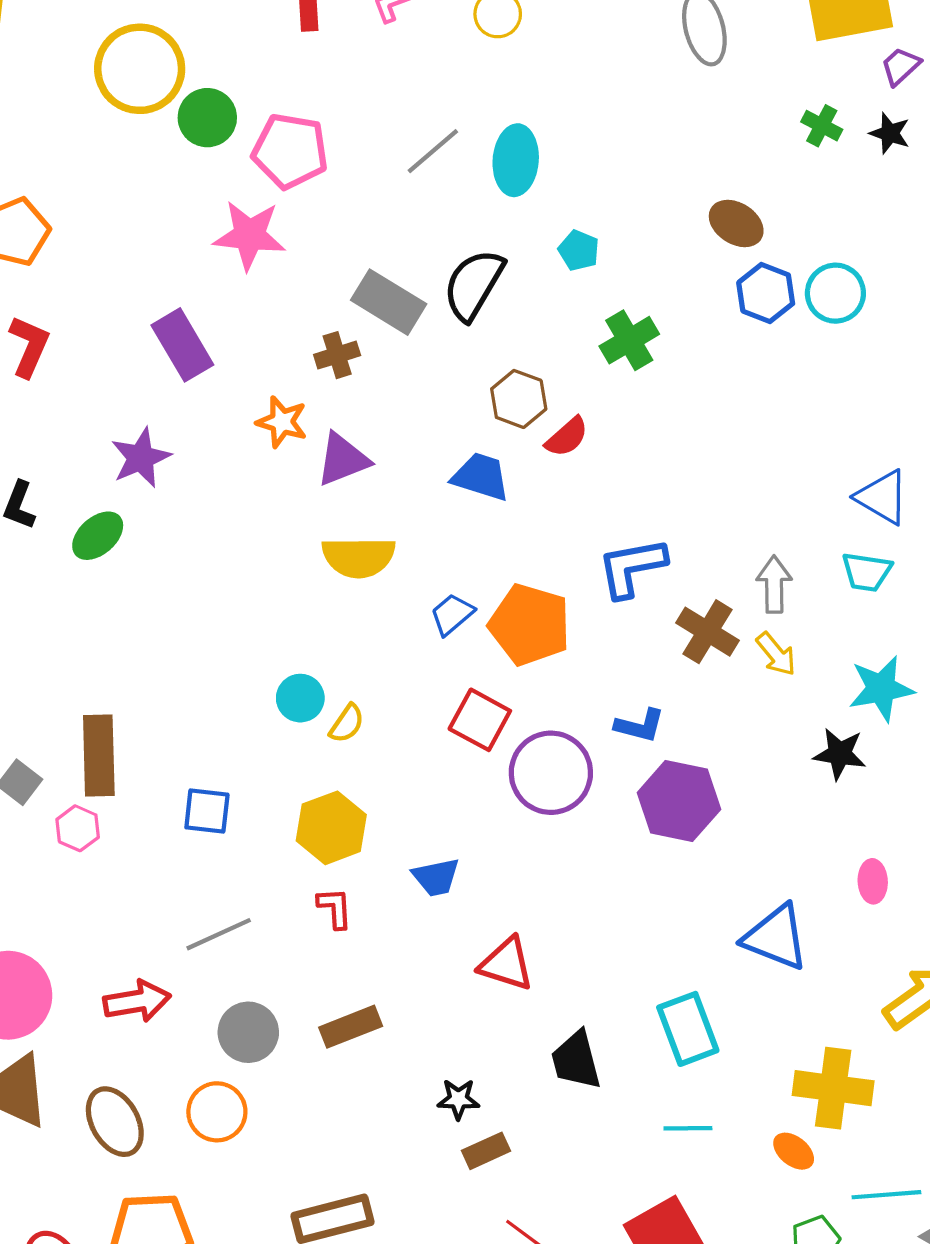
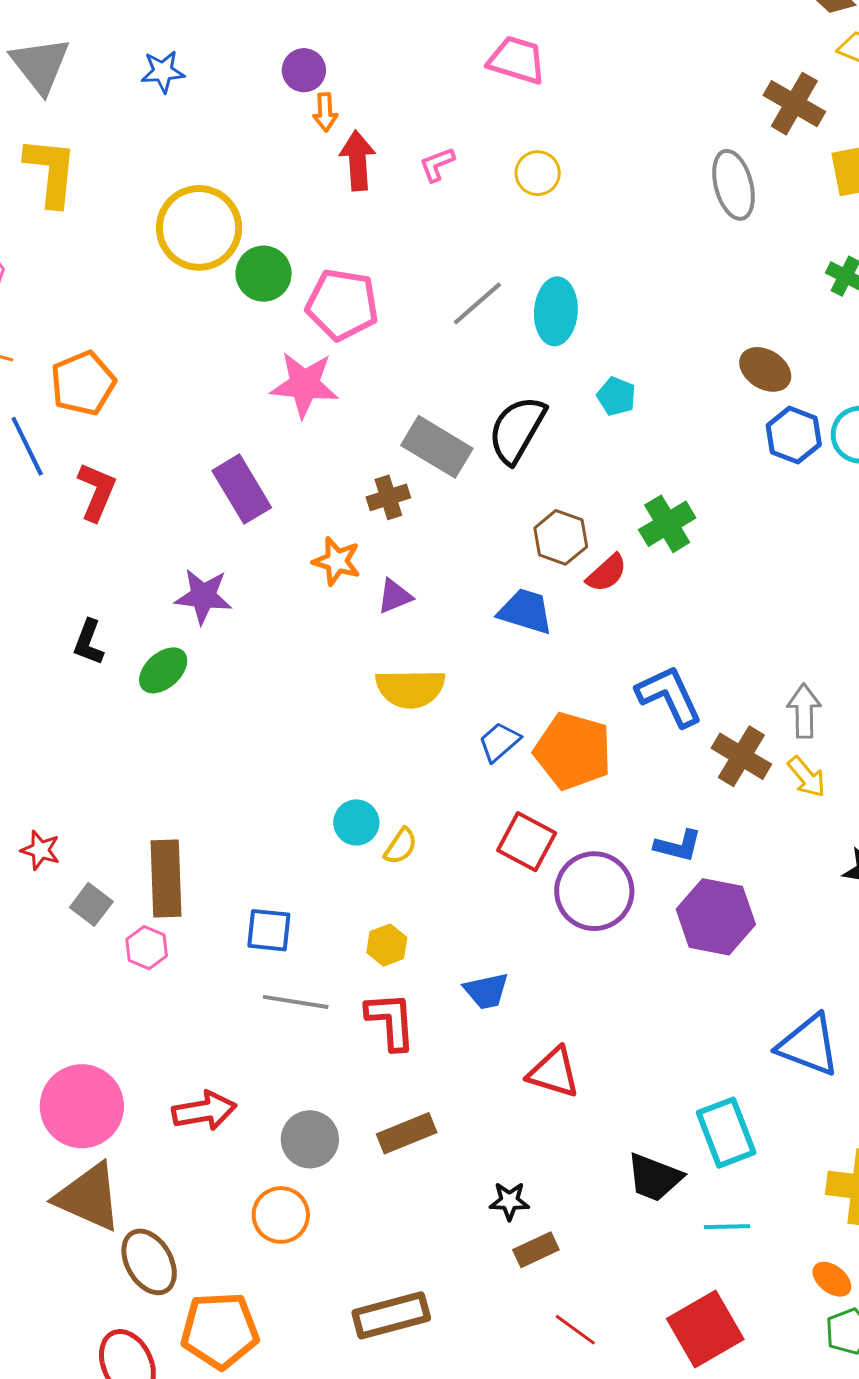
green cross: (629, 340) -> (667, 524), moved
purple star: (141, 458) -> (203, 596), turned 30
purple triangle: (343, 459) -> (395, 596), size x0.7
blue L-shape: (632, 567) -> (669, 696), turned 76
yellow hexagon: (331, 828) -> (387, 945), size x0.6
red L-shape: (335, 908) -> (391, 1021), size x1.5
gray line: (219, 934) -> (296, 1002), moved, turned 34
black trapezoid: (576, 1060) -> (654, 1177), moved, turned -54
brown ellipse: (115, 1122) -> (149, 1262), moved
orange ellipse: (794, 1151) -> (832, 1279), moved

